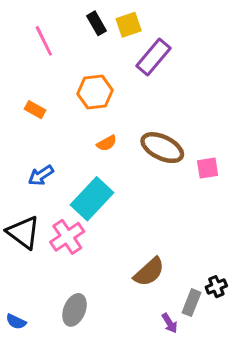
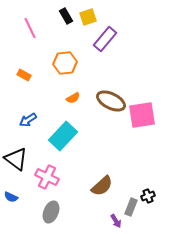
pink square: (208, 168) -> (142, 115), size x1.8
pink cross: (67, 237) -> (47, 177), moved, turned -30
blue semicircle: (16, 322) -> (11, 197), moved

